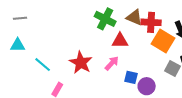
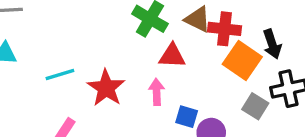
pink arrow: (112, 63) -> (157, 92), turned -49
cyan line: (43, 65) -> (60, 75), moved, turned -60

